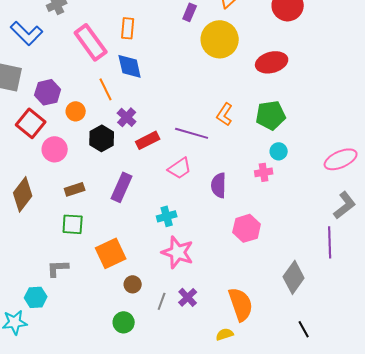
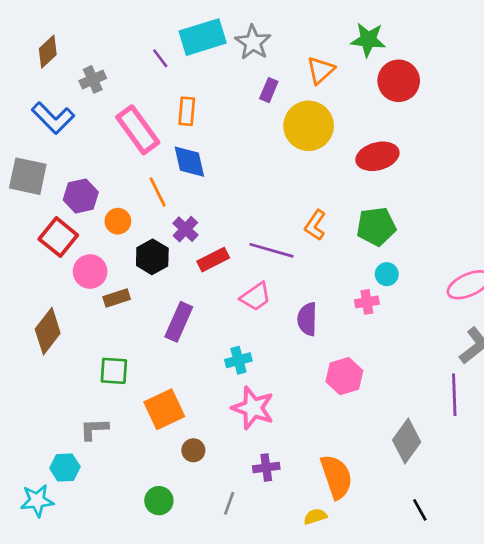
brown rectangle: (75, 189) -> (117, 298), moved
purple cross: (188, 297) -> (266, 468), turned 36
gray line: (162, 301) -> (229, 503), moved
green circle: (124, 322) -> (159, 501), moved

